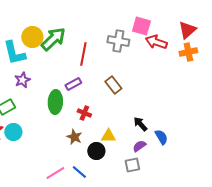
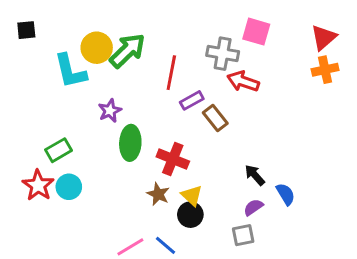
red arrow: (156, 42) -> (243, 81), moved
purple star: (22, 80) -> (110, 111), moved
purple rectangle: (73, 84) -> (192, 100), moved
red cross: (84, 113) -> (173, 159), size x1.5
yellow triangle: (108, 136) -> (192, 196), moved, turned 42

